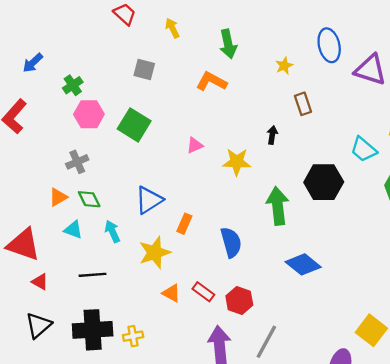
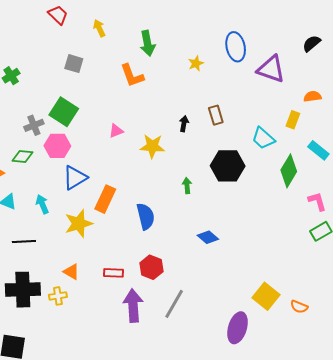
orange L-shape: (211, 81) -> (132, 76), turned -140
brown rectangle: (303, 104) -> (216, 115), moved
pink hexagon: (89, 114) -> (57, 146), moved
gray cross: (77, 162) -> (34, 125), moved
green diamond: (89, 199) -> (22, 156), moved, turned -60
green arrow: (278, 206) -> (187, 186), size x0.5
orange rectangle: (184, 224) -> (105, 199), size x1.5
blue diamond: (303, 264) -> (208, 237), size x0.7
red rectangle: (203, 292) -> (114, 273), moved, turned -36
orange triangle: (171, 293) -> (71, 272), moved

